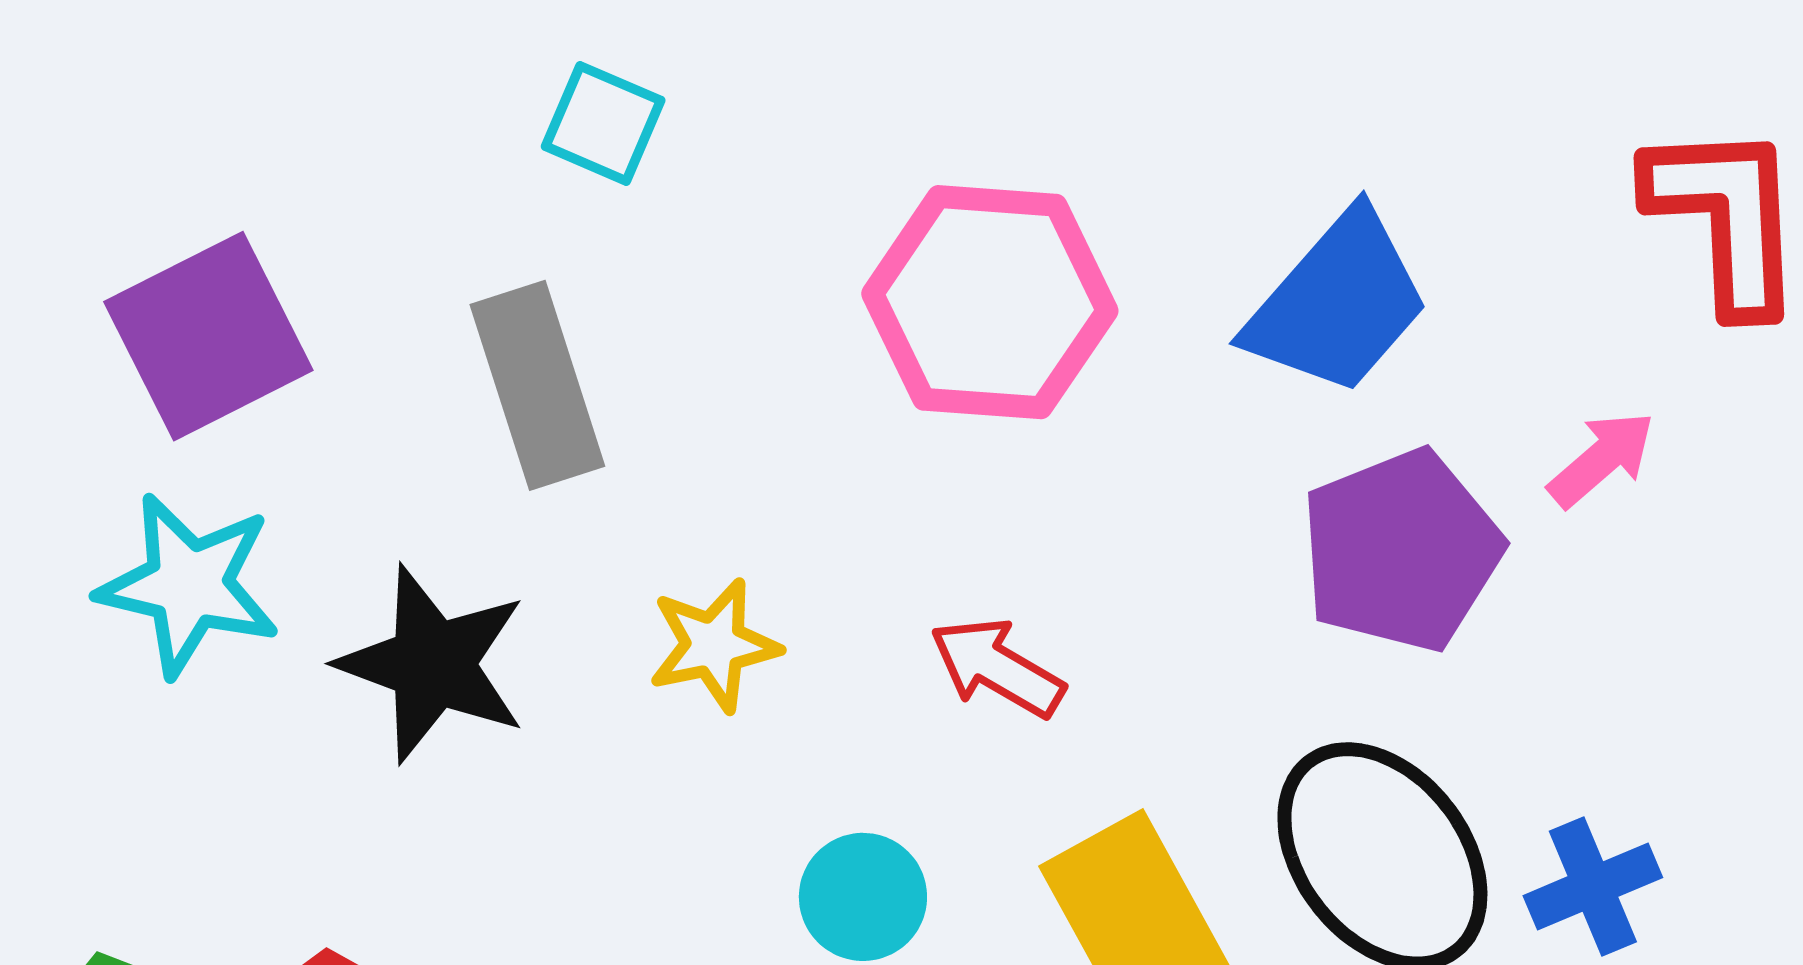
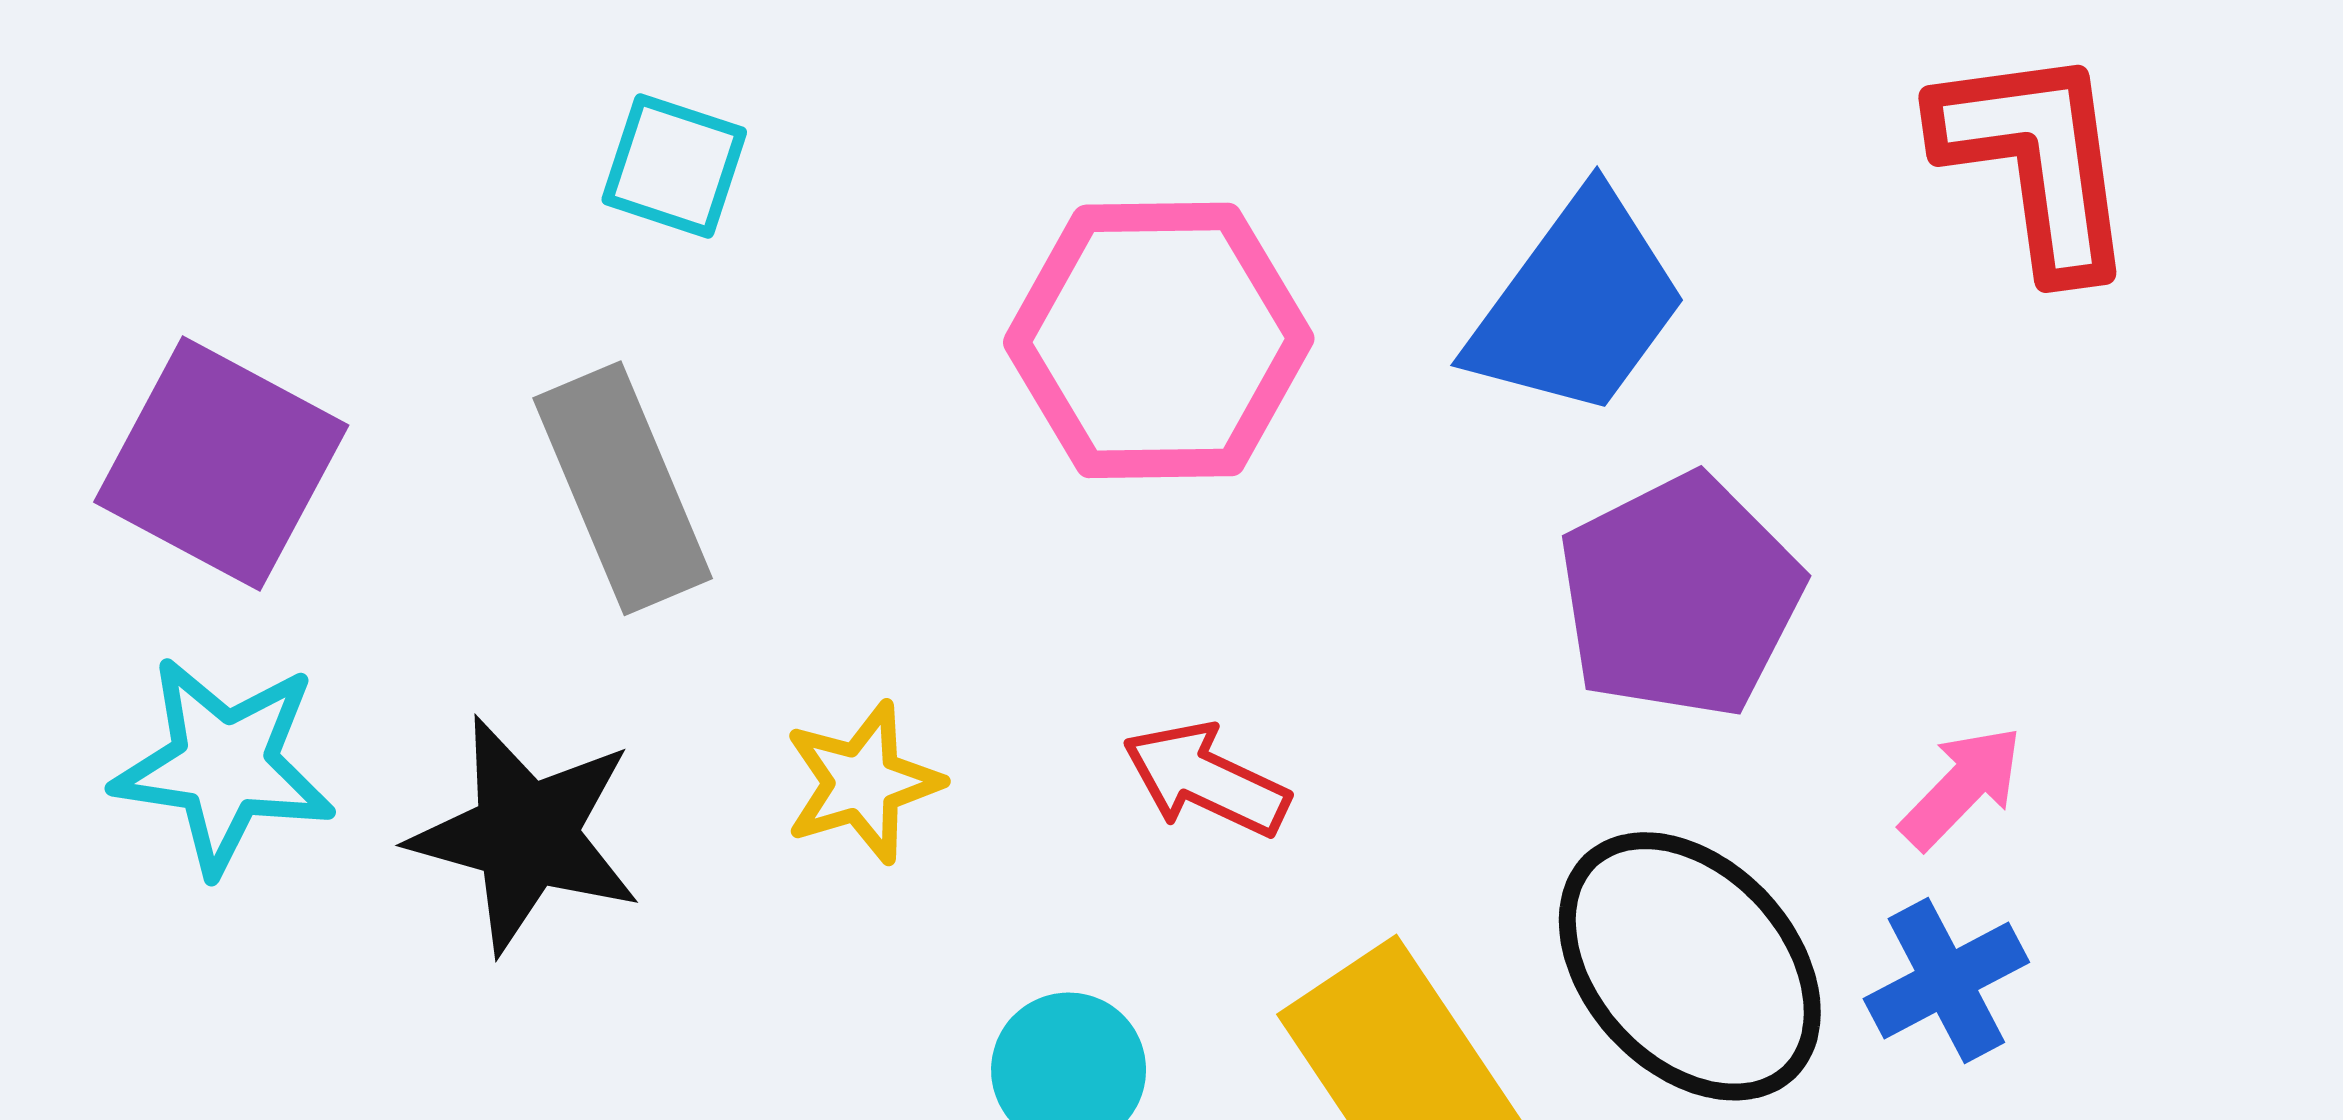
purple square: (208, 336) -> (221, 464), turned -30
pink arrow: (1602, 459) -> (1962, 787), moved

